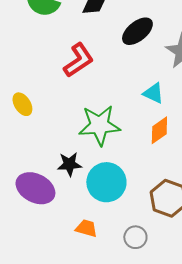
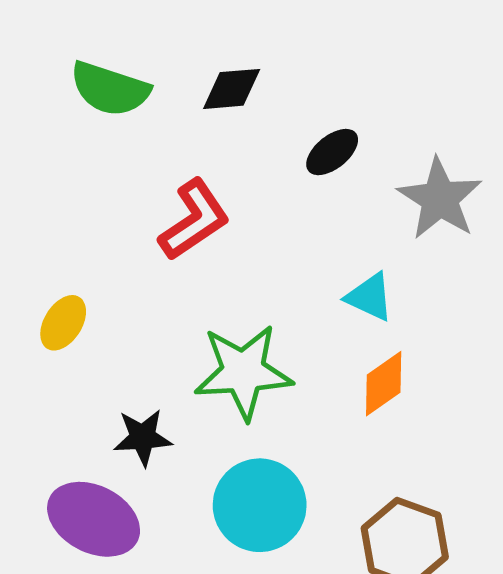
black ellipse: (137, 31) -> (332, 152), size x0.7
yellow ellipse: (22, 104) -> (63, 323), turned 65
black star: (69, 164) -> (143, 437), moved

